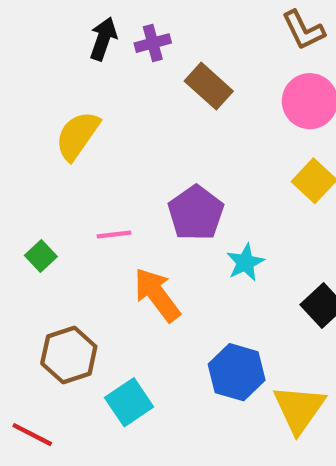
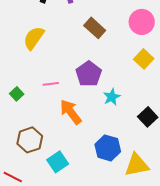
brown rectangle: (209, 86) -> (95, 28), moved
yellow triangle: (299, 409) -> (137, 165), turned 44

